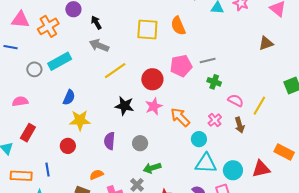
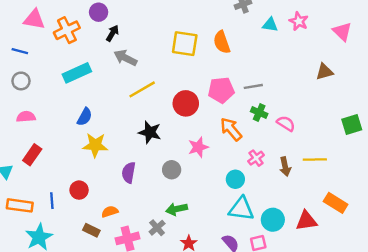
black arrow: (96, 23) -> (112, 33), moved, turned 56
gray circle: (34, 69) -> (21, 81), moved
pink semicircle: (236, 100) -> (286, 123), moved
pink star: (154, 106) -> (198, 147), moved
yellow line: (259, 106) -> (315, 159), moved, turned 54
orange arrow: (180, 117) -> (231, 129), moved
gray circle: (140, 143) -> (172, 170), moved
red circle: (68, 146) -> (79, 190), moved

